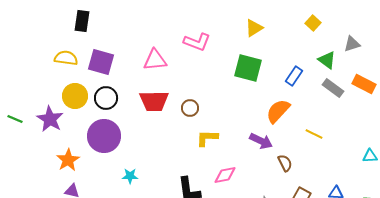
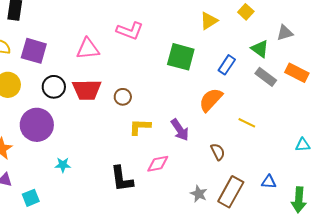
yellow triangle: (254, 28) -> (209, 21), moved
black circle: (106, 98) -> (54, 87), moved
purple arrow: (261, 141) -> (180, 130), moved, turned 30

